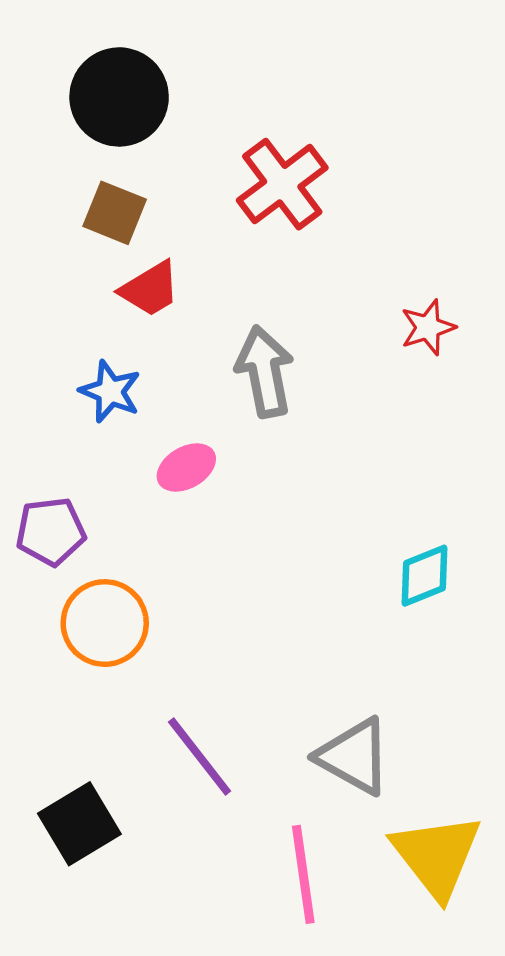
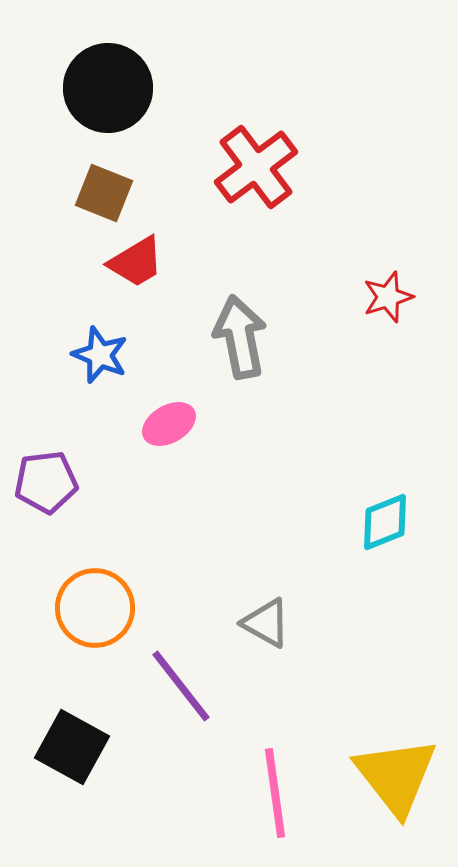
orange circle: (105, 623) -> (95, 608), moved
gray triangle: (354, 756) -> (266, 623), moved, size x0.7
black square: (79, 824) -> (72, 747), turned -30

